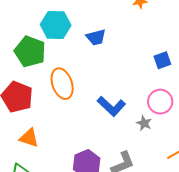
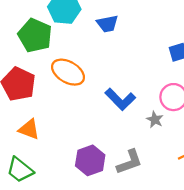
orange ellipse: (62, 84) -> (68, 72), turned -44

